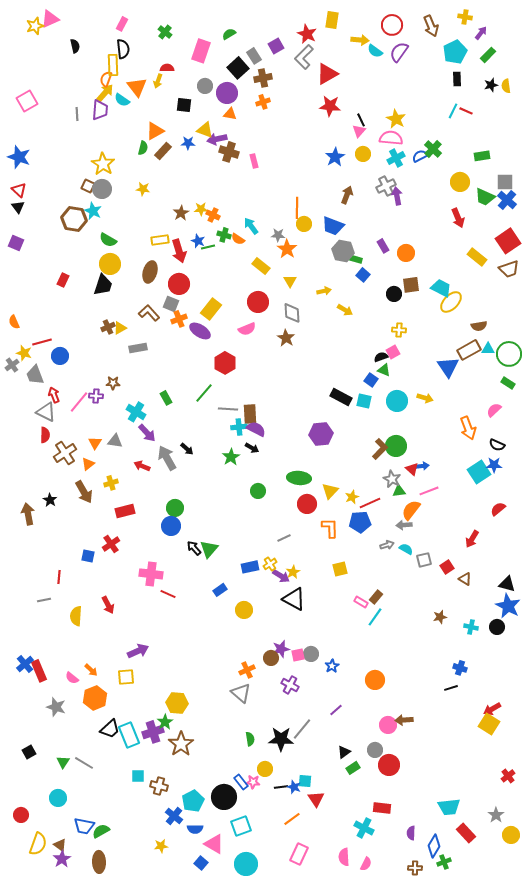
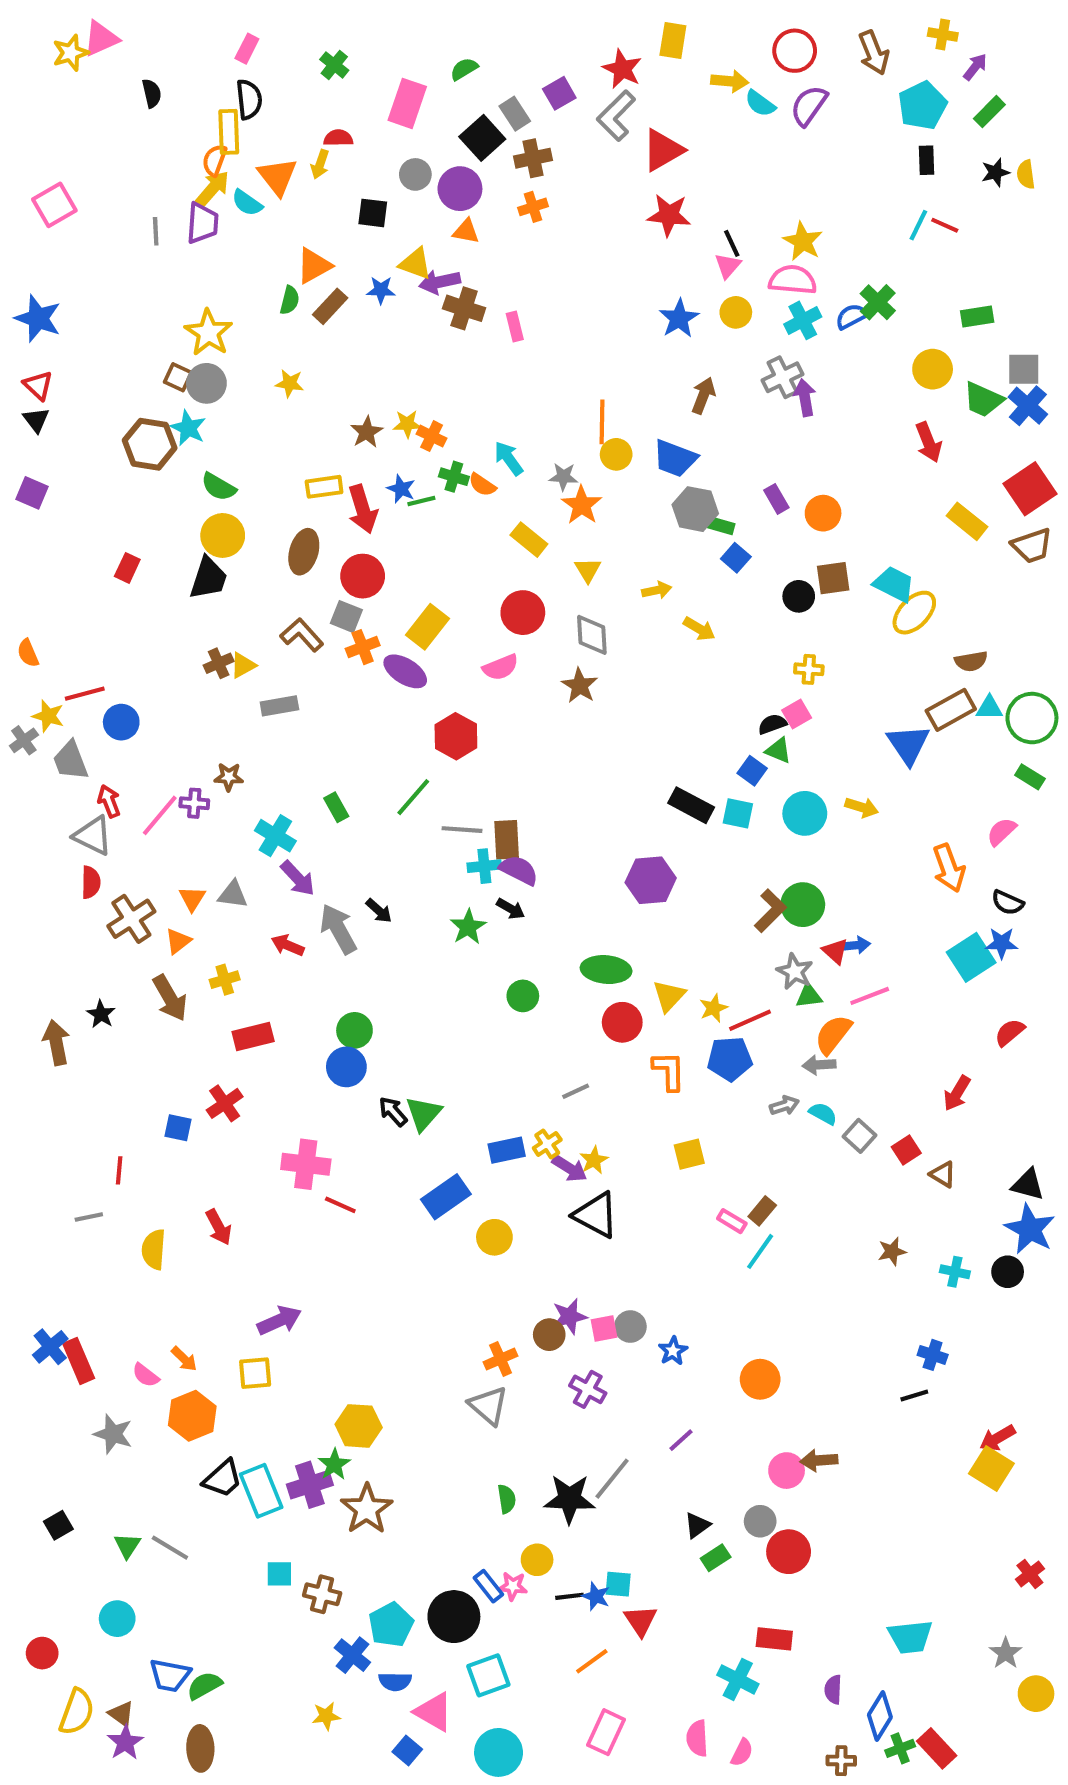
gray square: (424, 560) -> (860, 1136), turned -35
blue rectangle: (220, 590) -> (446, 1197), size x1.6
red rectangle: (466, 833) -> (937, 1748), moved

